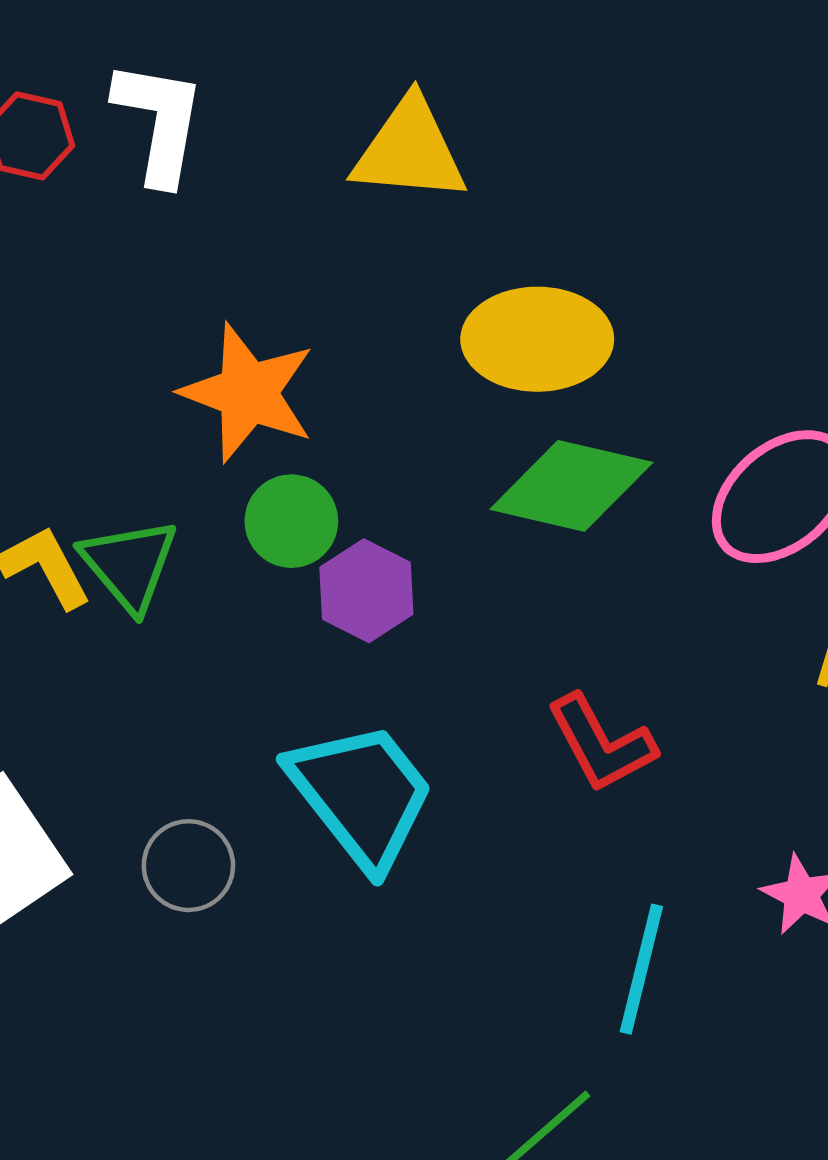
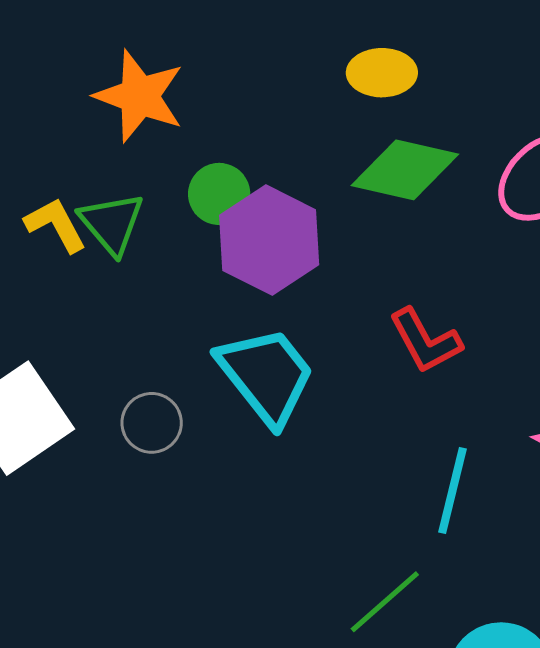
yellow ellipse: (537, 339) -> (382, 73), size x0.7
orange star: (248, 393) -> (139, 96), moved
purple hexagon: (366, 591) -> (269, 240), size x1.6

